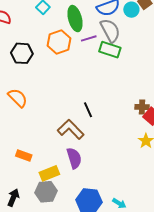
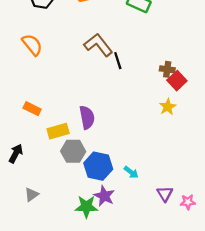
black line: (88, 110) -> (118, 61), moved
brown L-shape: (71, 129) -> (98, 45), moved
gray hexagon: (46, 192) -> (73, 151), moved

